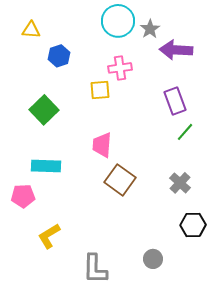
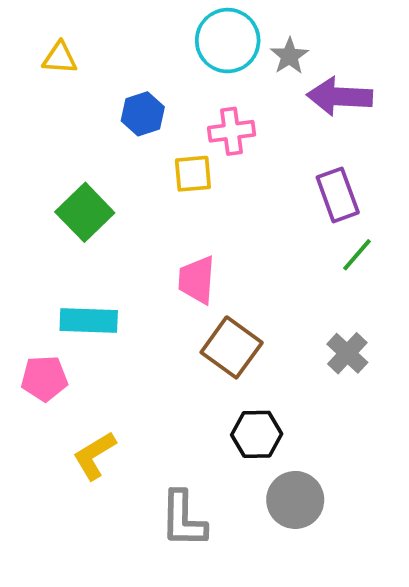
blue hexagon: (59, 56) -> (143, 114), moved
black hexagon: (193, 225) -> (257, 434), moved
gray circle: (153, 259) -> (295, 500), size x1.5

